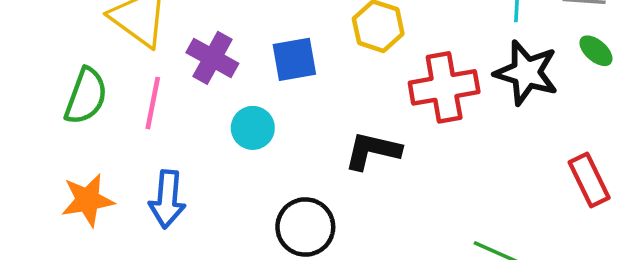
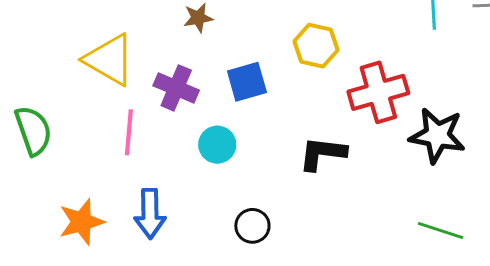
black star: (526, 73) -> (437, 135), moved
green semicircle: (86, 96) -> (33, 131), moved, turned -33
black circle: (305, 227) -> (252, 226), moved, size x0.7

